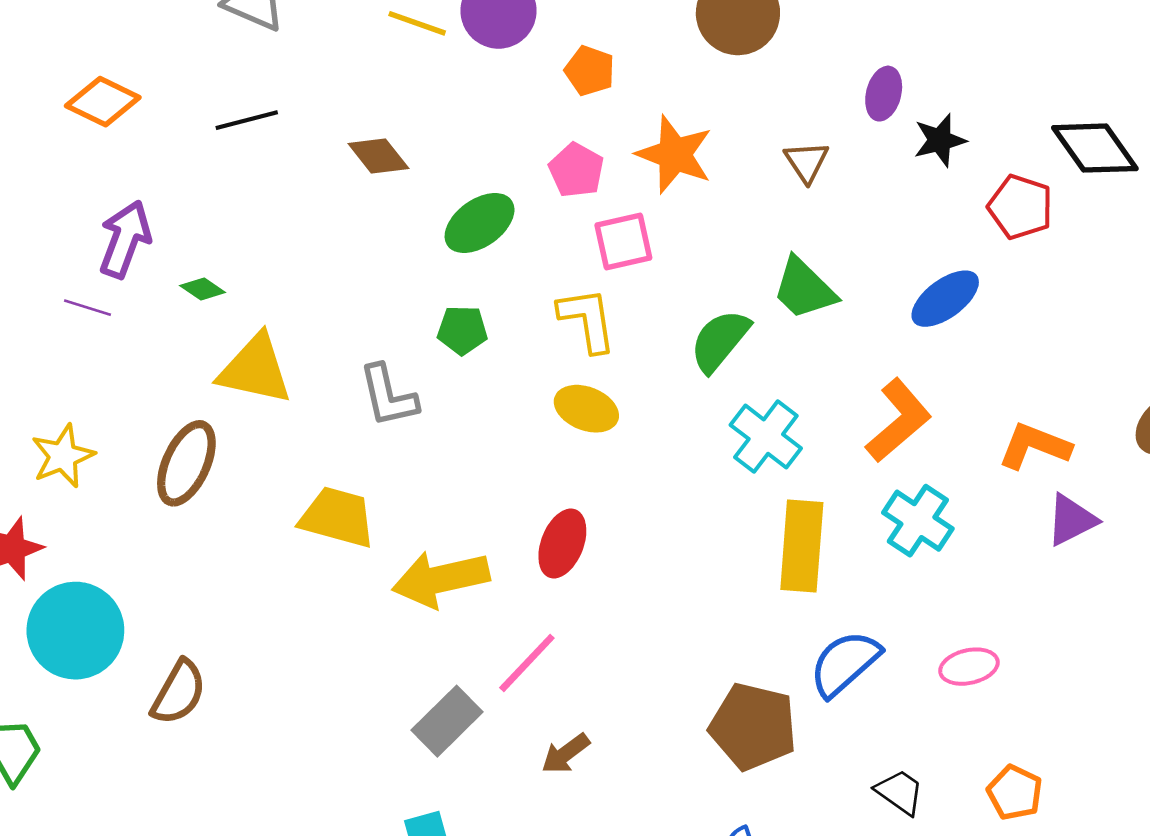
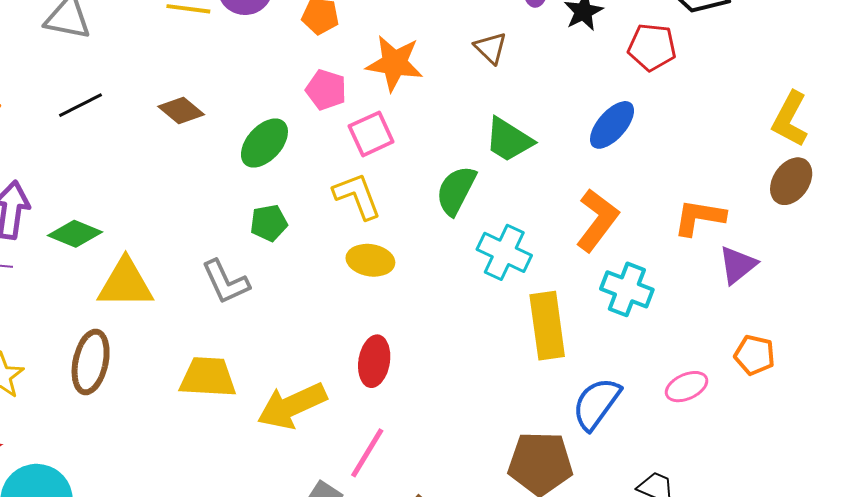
green diamond: (203, 289) -> (75, 234), size x1.6
orange pentagon: (1015, 793) -> (755, 355), moved

